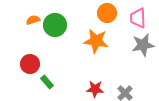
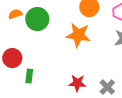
green rectangle: (47, 82) -> (29, 76), turned 48

